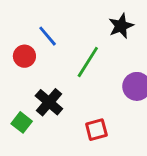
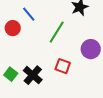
black cross: (49, 102) -> (33, 75), moved
red square: (96, 130) -> (63, 66), moved, turned 35

